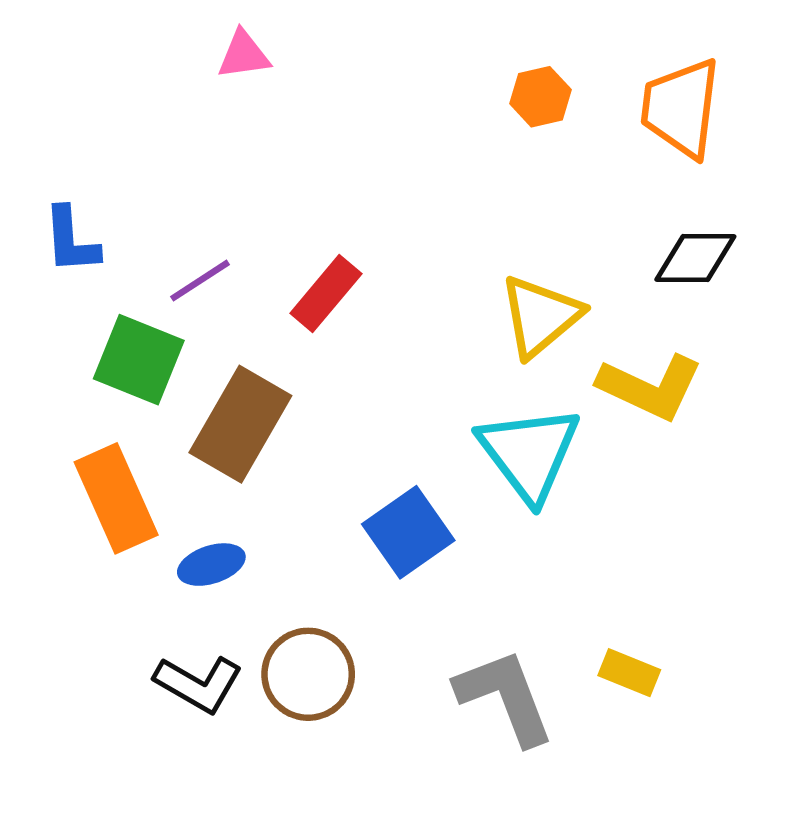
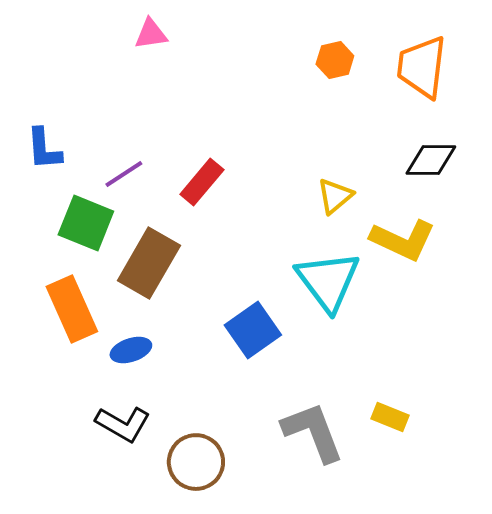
yellow triangle: (540, 316) -> (335, 196), size x0.7
brown circle: (308, 674) -> (196, 462), moved

